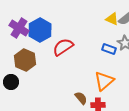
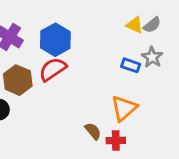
blue hexagon: (40, 30) -> (55, 40), moved
red semicircle: (63, 47) -> (53, 69), moved

